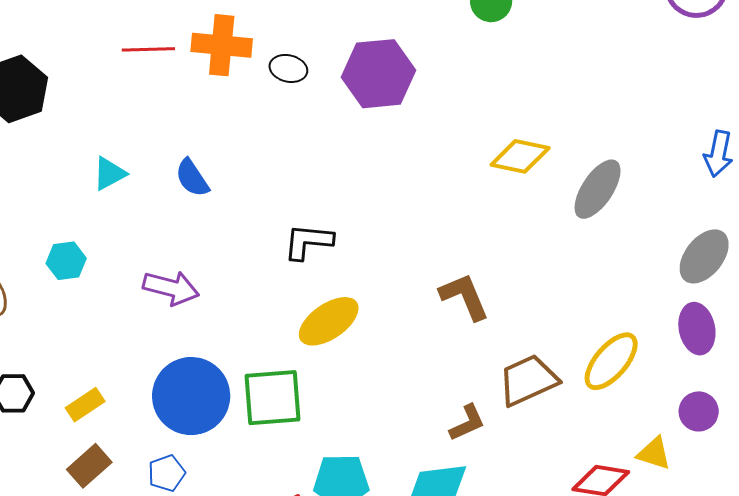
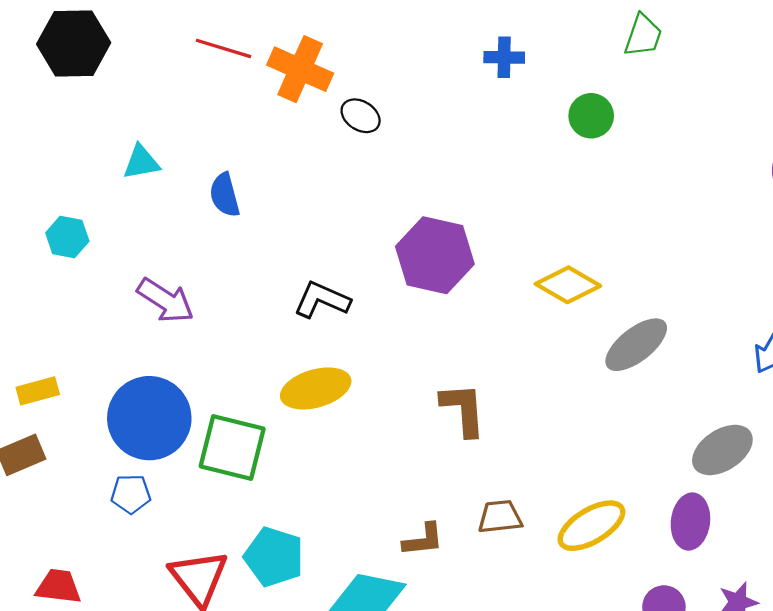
purple hexagon: (378, 74) -> (435, 255), moved
brown trapezoid: (528, 380) -> (500, 517), size x0.7
blue pentagon: (167, 473) -> (131, 494), moved

